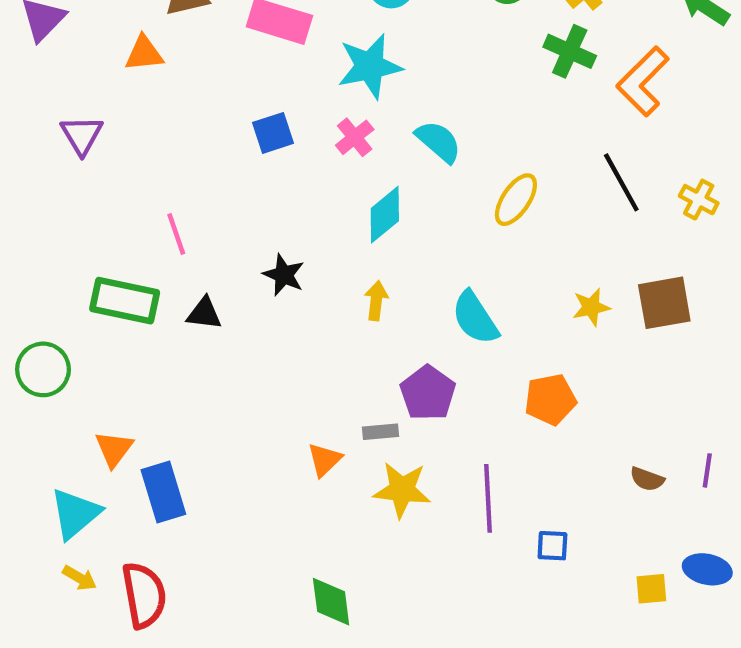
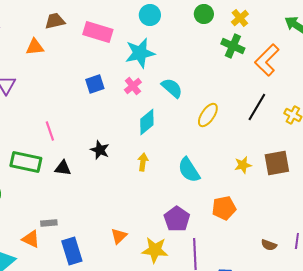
black line: (621, 182) -> (257, 107), turned 60
purple pentagon: (428, 393) -> (177, 219), moved
gray rectangle: (380, 432) -> (49, 223), moved
orange triangle: (114, 449) -> (31, 239), moved, turned -42
blue rectangle: (163, 492) -> (72, 251), moved

